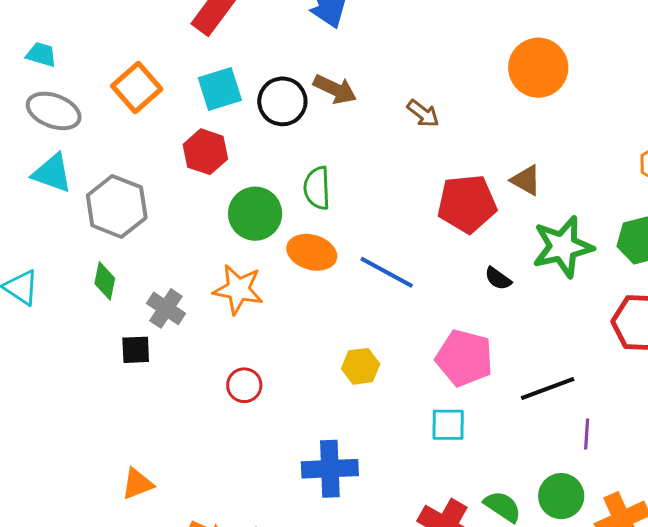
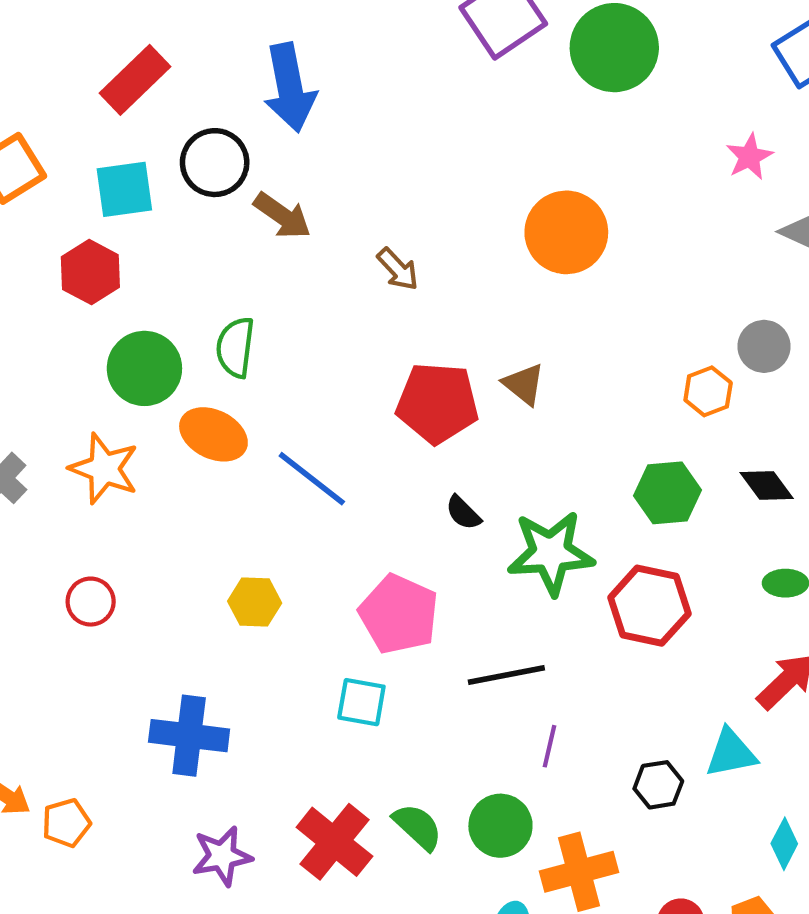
black circle: (282, 101) -> (215, 163), moved
green star: (563, 247) -> (551, 553), moved

